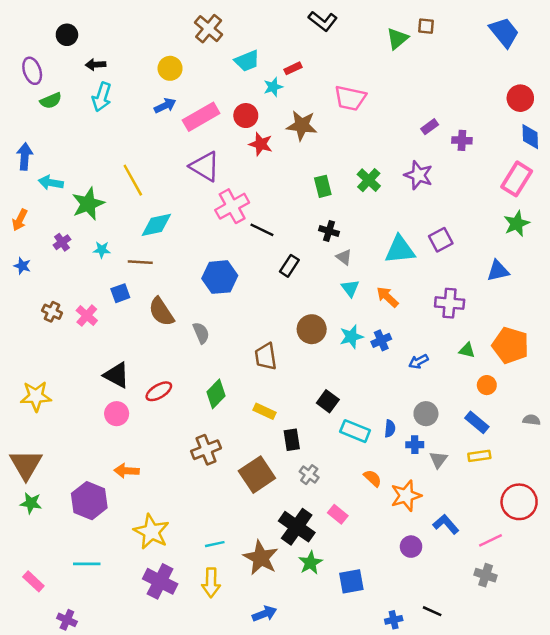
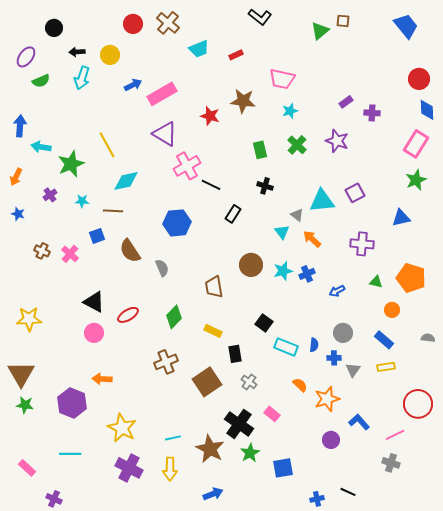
yellow circle: (170, 68) -> (110, 55), moved
purple ellipse: (32, 71) -> (26, 57), turned 55
cyan star: (273, 87) -> (290, 111), moved
red circle: (246, 116) -> (133, 24), moved
gray triangle: (344, 257) -> (297, 215), moved

